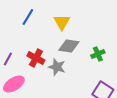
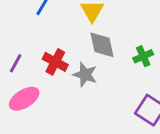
gray diamond: (69, 46) -> (102, 45), turned 70

